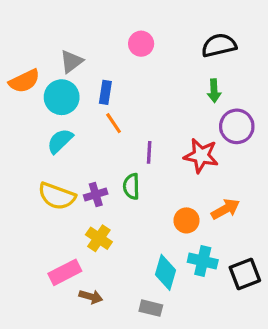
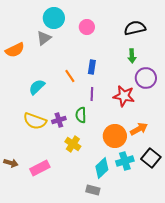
blue rectangle: (105, 92) -> (92, 67), moved
cyan circle: (62, 97) -> (54, 18), moved
orange circle: (186, 220) -> (115, 136), size x1.5
yellow cross: (99, 238) -> (73, 144), moved
cyan cross: (203, 261) -> (125, 161), turned -30
cyan diamond: (165, 272) -> (102, 168), turned 30
black square: (245, 274) -> (151, 158), moved, turned -30
brown arrow: (91, 297) -> (11, 163), moved

